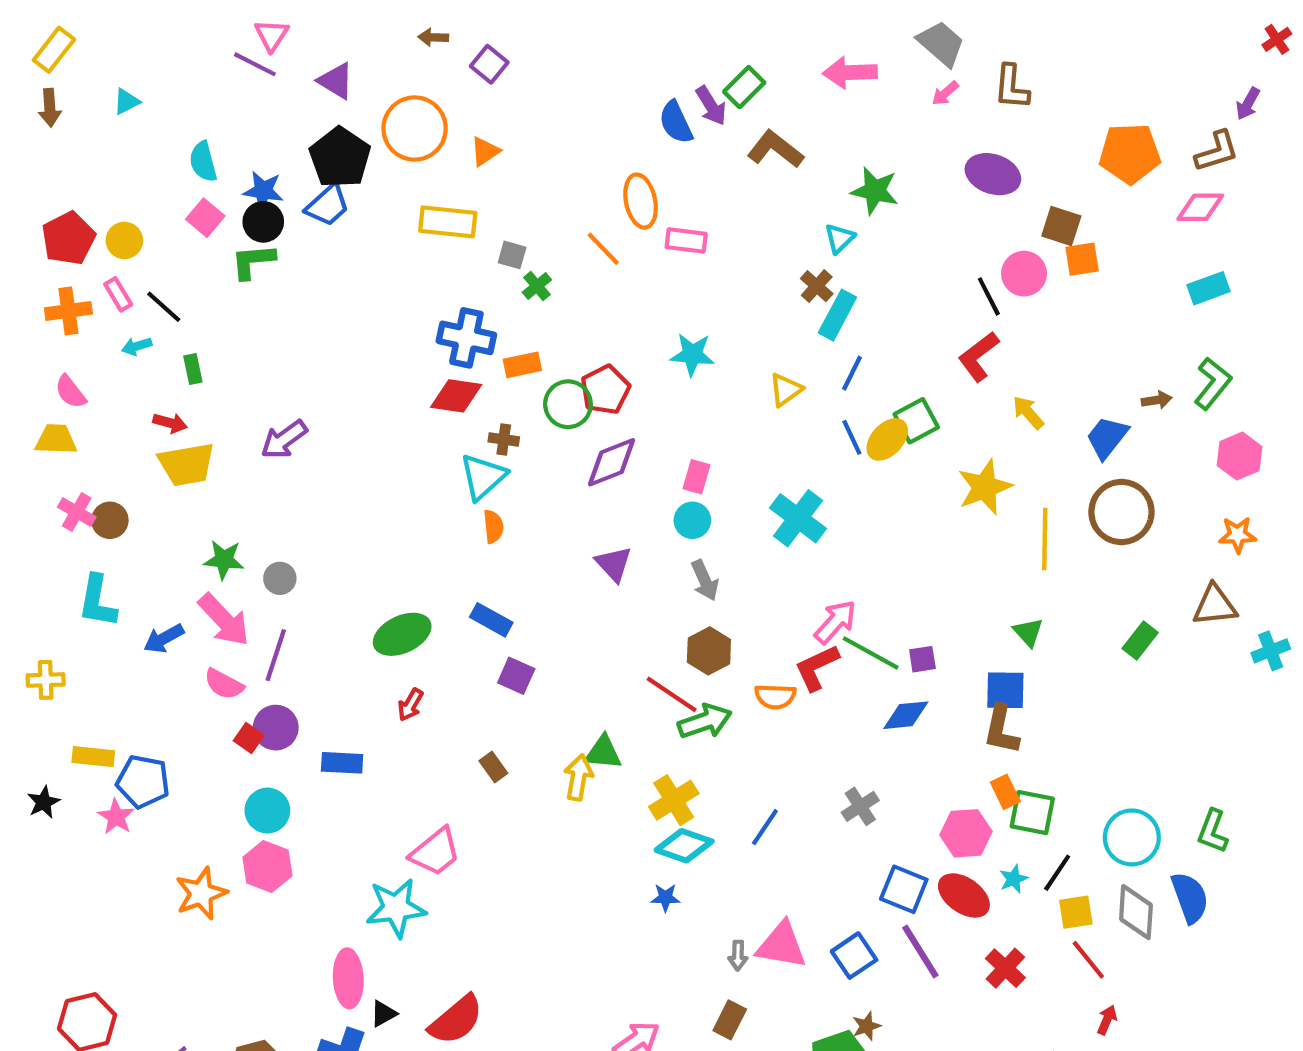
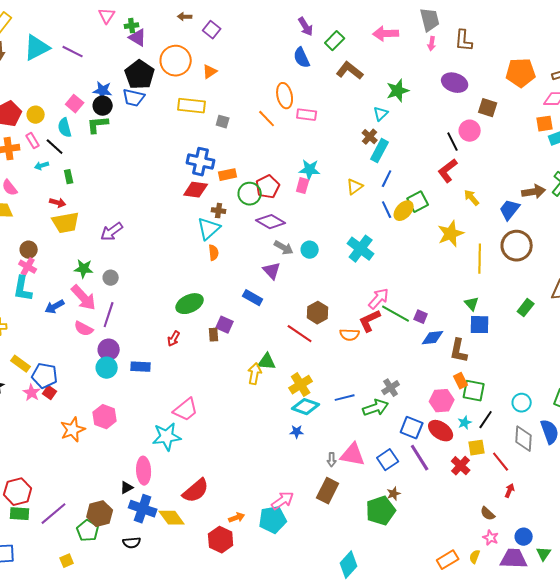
gray trapezoid: (941, 44) -> (430, 20), turned 35
purple line: (255, 64) -> (73, 52), moved
pink arrow: (945, 93) -> (432, 44), turned -40
cyan triangle: (126, 102) -> (37, 48), size x2.0
purple arrow: (711, 106) -> (306, 27), moved
cyan semicircle: (203, 162) -> (65, 128), moved
green star: (875, 191) -> (398, 91), turned -30
blue trapezoid: (328, 205) -> (134, 98), turned 55
orange square: (1082, 259) -> (545, 124), moved
green cross: (537, 286) -> (132, 26), moved, turned 32
brown arrow: (1157, 400) -> (534, 192), size x1.6
purple arrow: (284, 439) -> (112, 232), moved
purple diamond: (612, 462) -> (271, 222), turned 52
pink rectangle: (697, 477) -> (303, 186), moved
pink cross: (77, 512) -> (28, 267), moved
gray arrow: (705, 580) -> (284, 248), moved, turned -36
blue rectangle: (491, 620) -> (253, 298), moved
green ellipse: (402, 634) -> (190, 304), moved
purple square: (922, 659) -> (421, 317), turned 32
blue square: (1005, 690) -> (480, 325), moved
blue diamond: (906, 715) -> (433, 338), moved
green arrow: (705, 721) -> (376, 408), moved
red square: (249, 738) -> (50, 393), moved
yellow rectangle: (93, 757) -> (21, 364), turned 30
brown rectangle: (493, 767) -> (214, 335), moved, turned 32
cyan circle: (267, 811) -> (107, 368), moved
blue line: (765, 827) -> (345, 398), turned 42
cyan circle: (1132, 837) -> (522, 403), size x0.7
yellow square: (1076, 912) -> (477, 448), moved
black triangle: (383, 1014) -> (127, 488), moved
brown rectangle: (730, 1020) -> (328, 491), size x1.4

